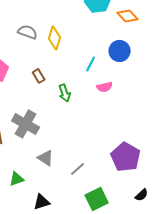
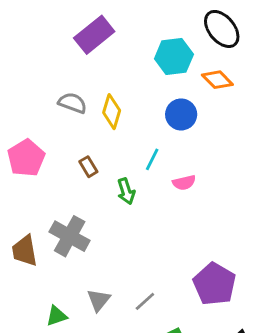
blue circle: (120, 51) -> (181, 114), moved
cyan line: (91, 64) -> (152, 159), moved
gray triangle: (46, 158) -> (99, 300), moved, turned 36

